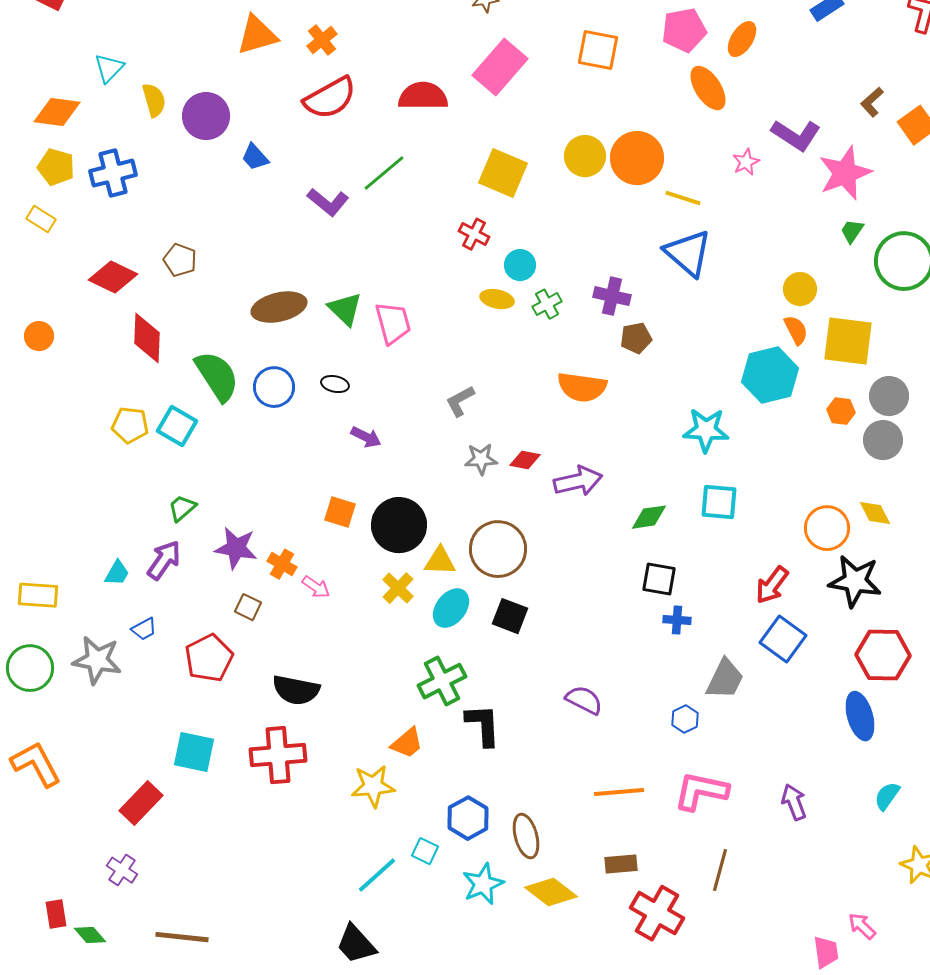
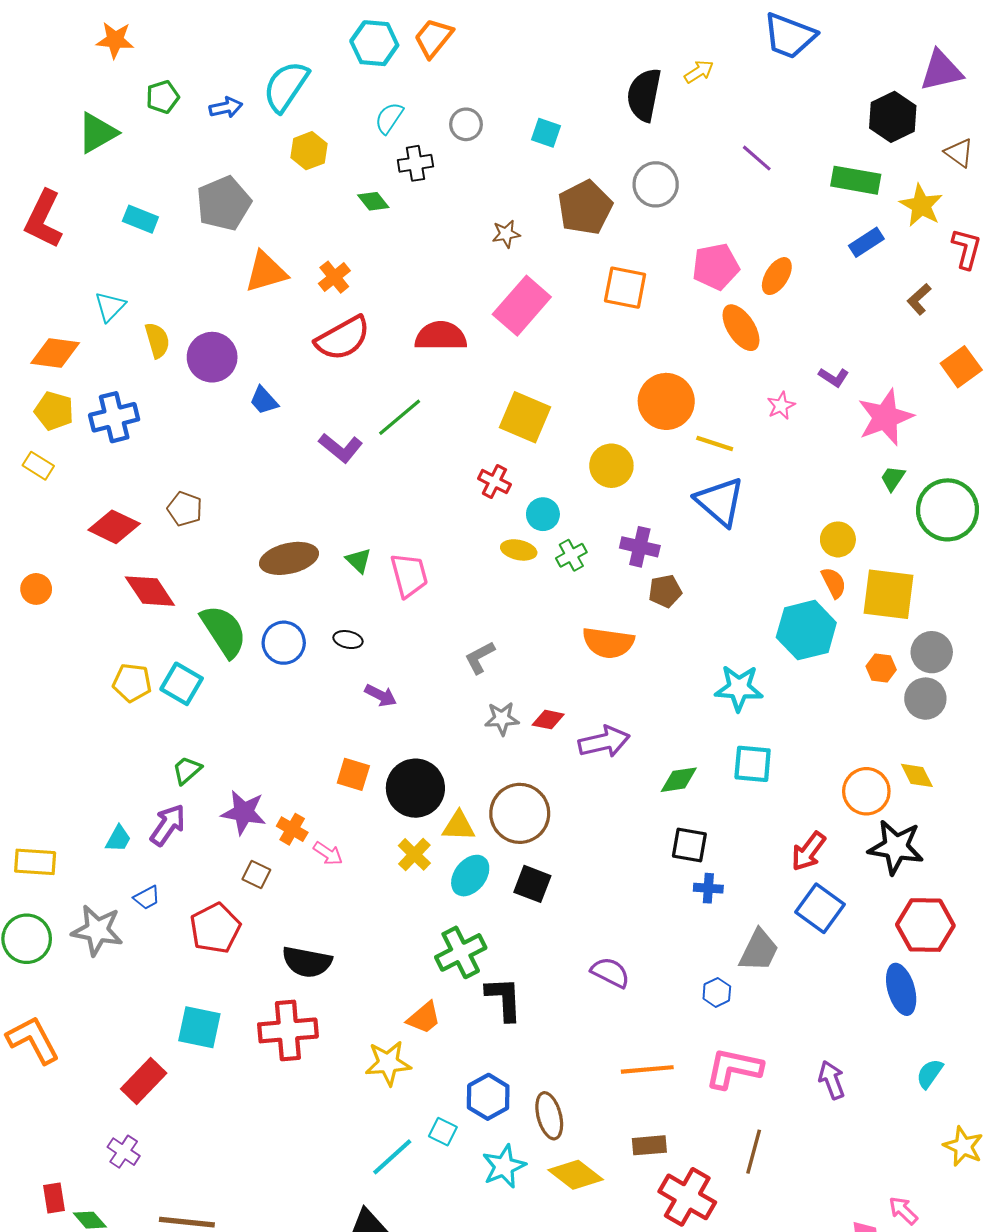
brown L-shape: (872, 102) -> (919, 299), moved
purple L-shape: (796, 135) -> (834, 377), size x0.6
yellow circle: (585, 156) -> (611, 466), moved
green triangle: (345, 309) -> (359, 561), size x0.7
red diamond: (147, 338) -> (150, 591), turned -36

